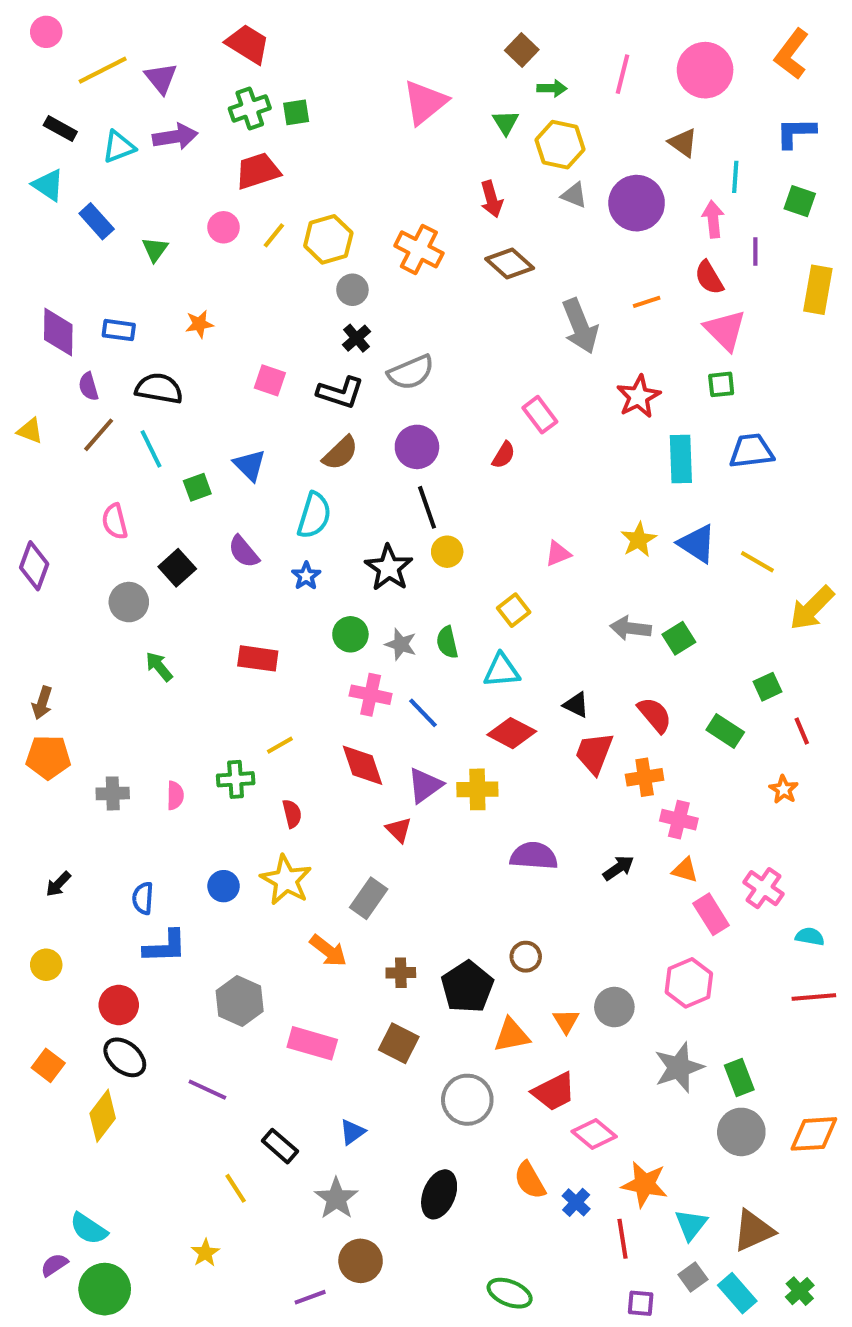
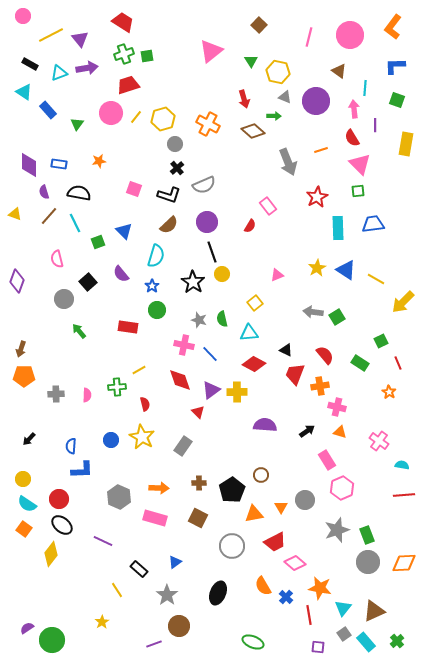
green arrow: (552, 88) -> (274, 116), moved
pink circle: (224, 227) -> (111, 113), size x1.5
green circle: (350, 634) -> (157, 310), moved
pink rectangle: (711, 914) -> (327, 460), moved
orange arrow: (328, 951) -> (159, 488), moved, turned -36
cyan semicircle: (89, 1229) -> (27, 504), moved

